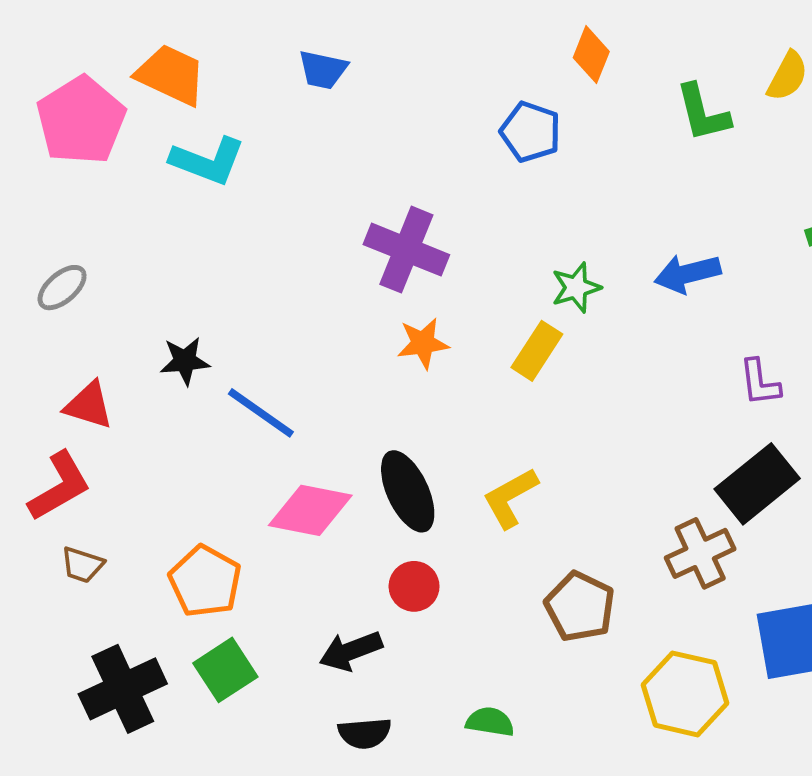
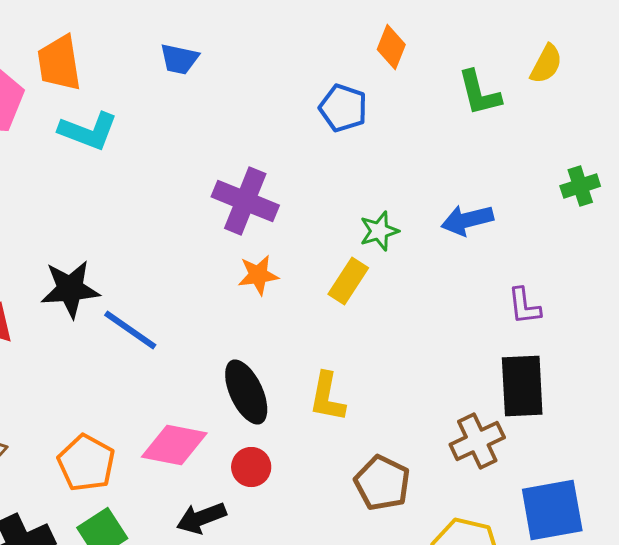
orange trapezoid: (171, 75) -> (59, 63), turned -124
black star: (185, 361) -> (70, 289), size x1.5
black rectangle: (757, 484) -> (522, 386), turned -54
yellow L-shape: (510, 498) -> (327, 397), turned -50
pink diamond: (310, 510) -> (174, 445), moved

